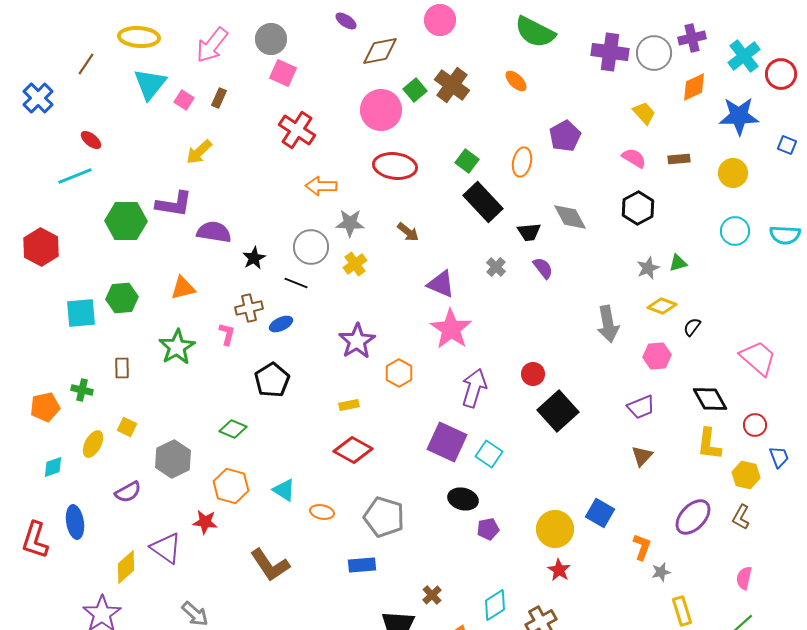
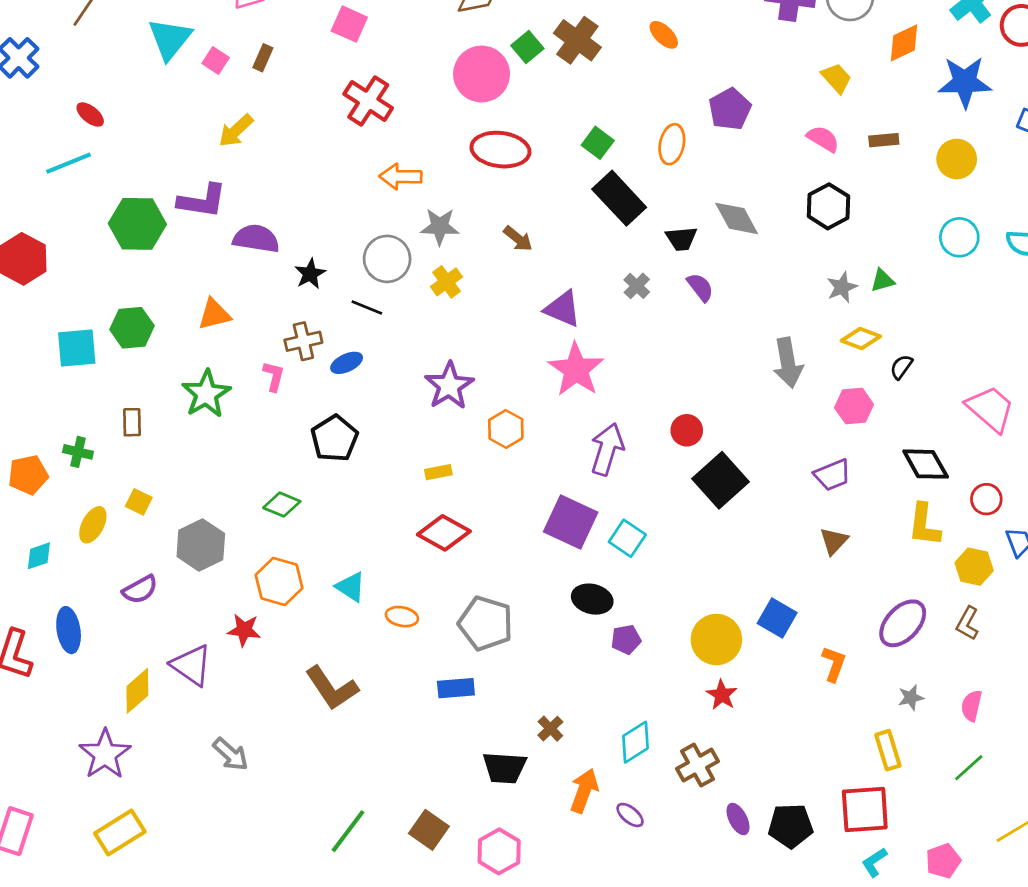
gray star: (661, 572) -> (911, 698), moved

